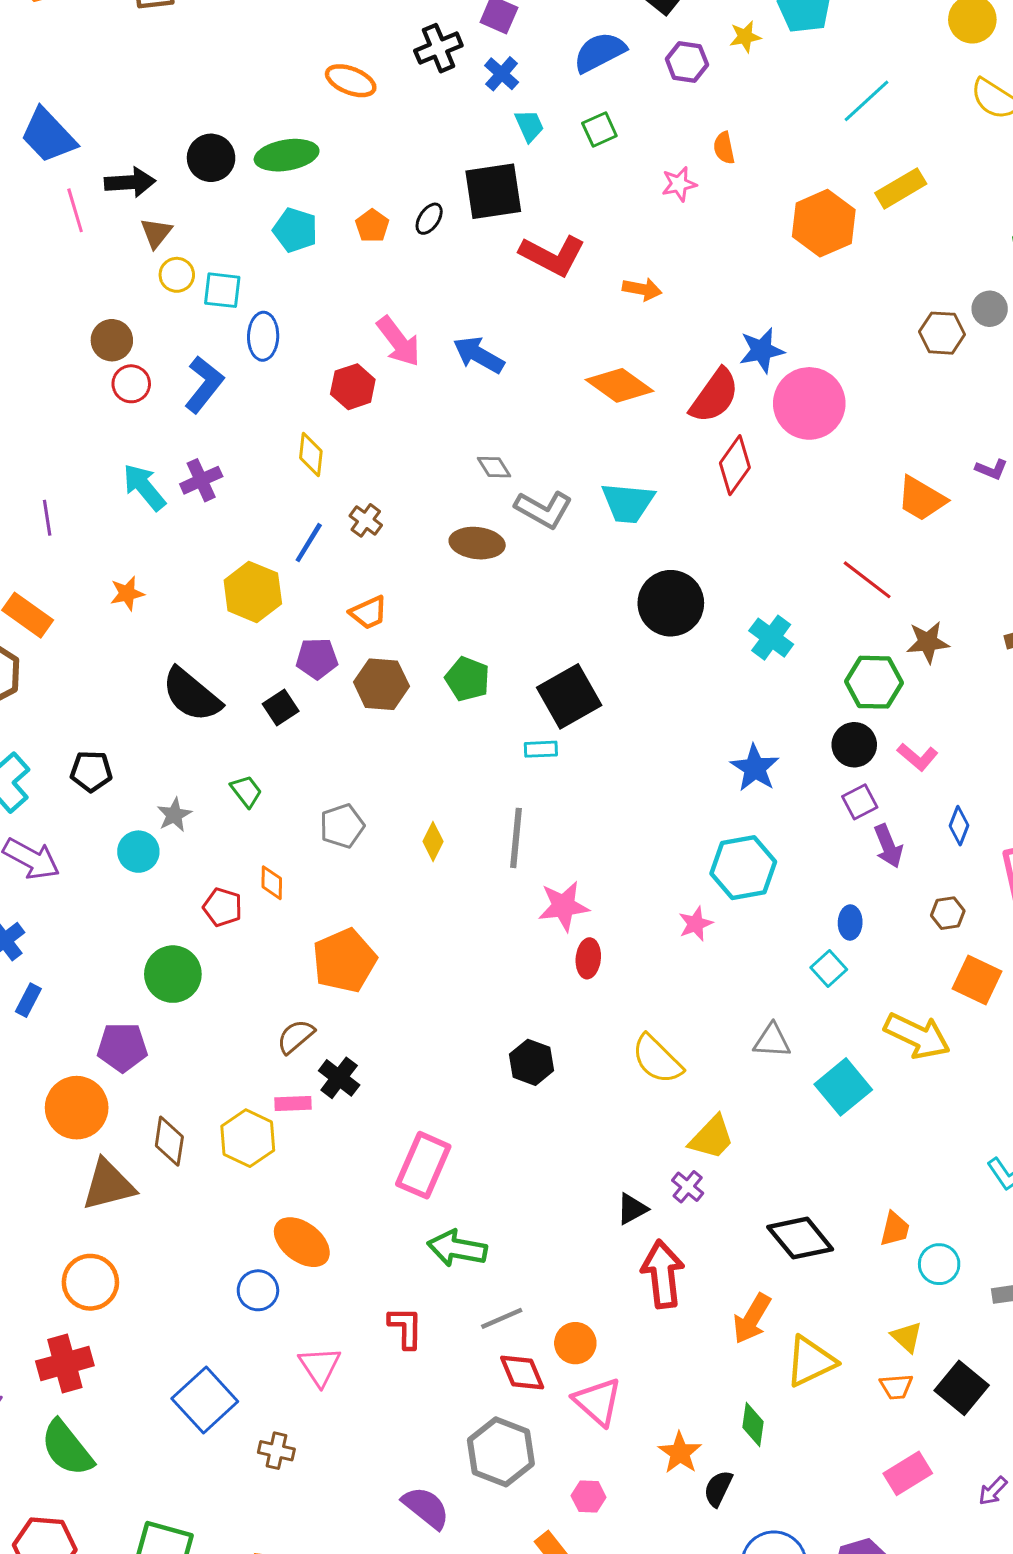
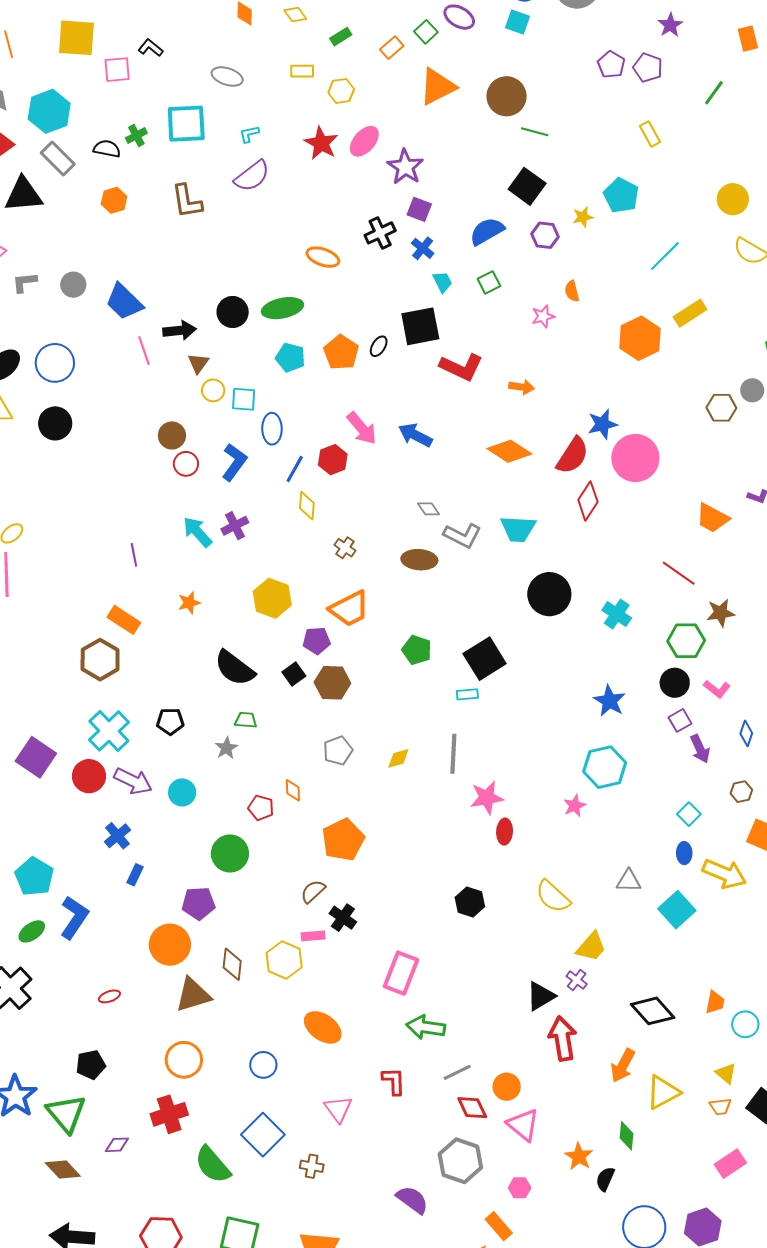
orange pentagon: (372, 226) -> (341, 352), size x1.6
blue line: (309, 543) -> (295, 469), moved
orange trapezoid: (369, 613) -> (349, 609), size x1.6
brown hexagon: (381, 684) -> (332, 683), moved
green trapezoid: (246, 791) -> (246, 720), moved, turned -45
yellow diamond: (433, 841) -> (398, 758), turned 50
cyan circle: (138, 852) -> (182, 792), moved
blue ellipse: (850, 923) -> (684, 853), moved
cyan square: (829, 969) -> (689, 814), moved
black triangle: (632, 1209) -> (541, 996), size x1.4
blue circle: (258, 1290) -> (263, 1065), moved
green semicircle: (67, 1448) -> (213, 1165), moved

